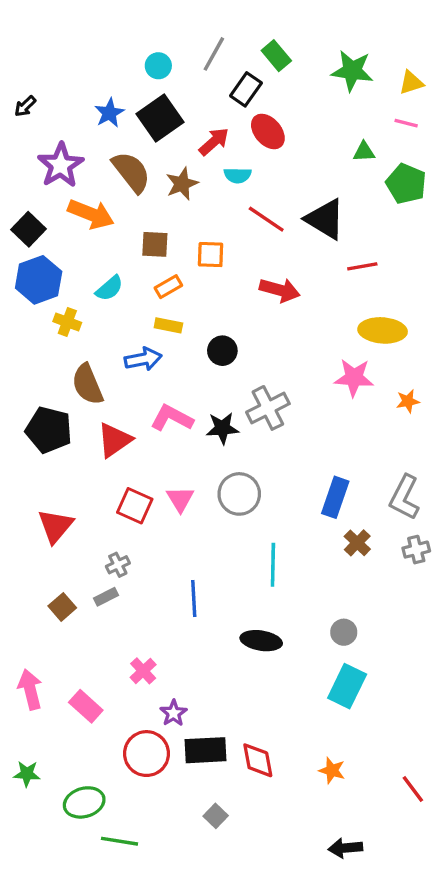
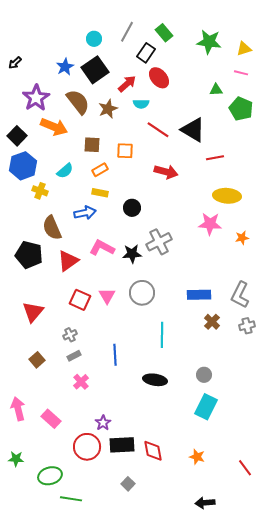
blue rectangle: (335, 497) -> (199, 295), turned 70
gray rectangle: (106, 597) -> (74, 356), moved
pink cross: (143, 671) -> (81, 382), moved

